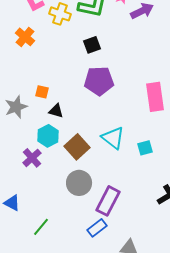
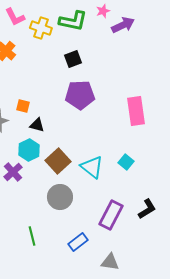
cyan triangle: (113, 138) -> (92, 167), moved
cyan square: (145, 148) -> (126, 162), turned -35
purple rectangle: (108, 201) -> (111, 215), moved
green line: (41, 227) -> (32, 236), moved, turned -54

